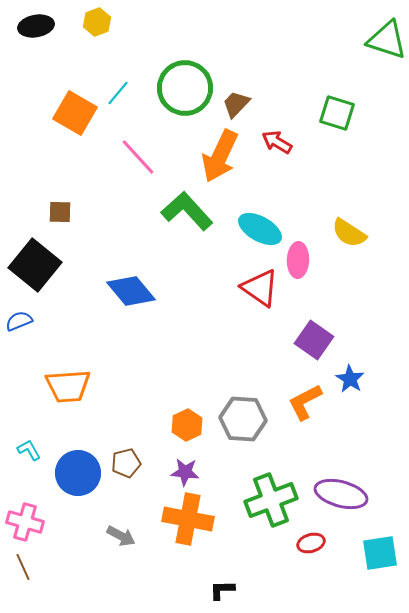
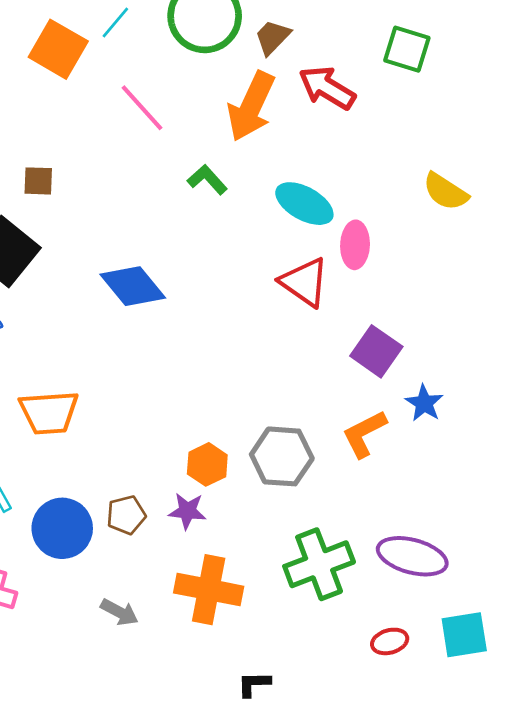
red arrow: (277, 142) -> (327, 88), size x1.4
green L-shape: (187, 211) -> (207, 180), size x0.6
yellow semicircle: (349, 233) -> (446, 192), moved
purple star: (185, 472) -> (187, 511), moved
red ellipse: (311, 543) -> (390, 641), moved

